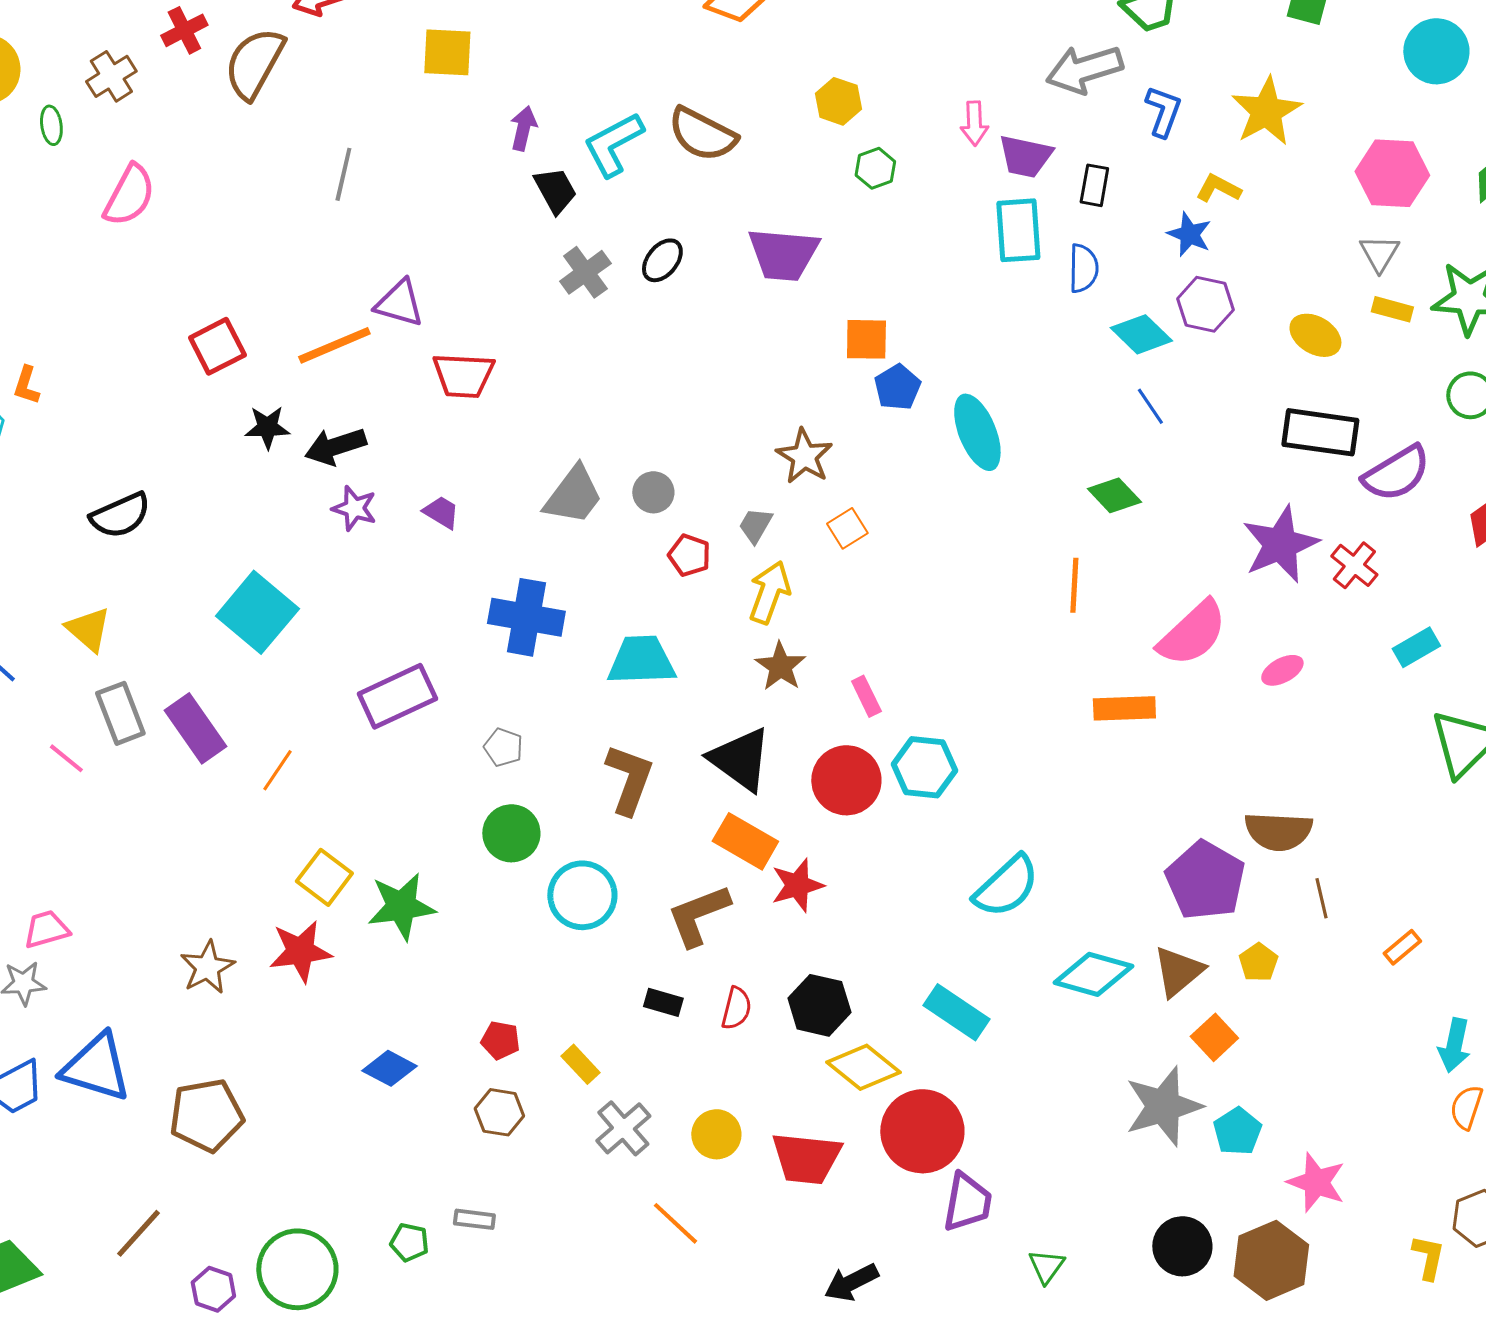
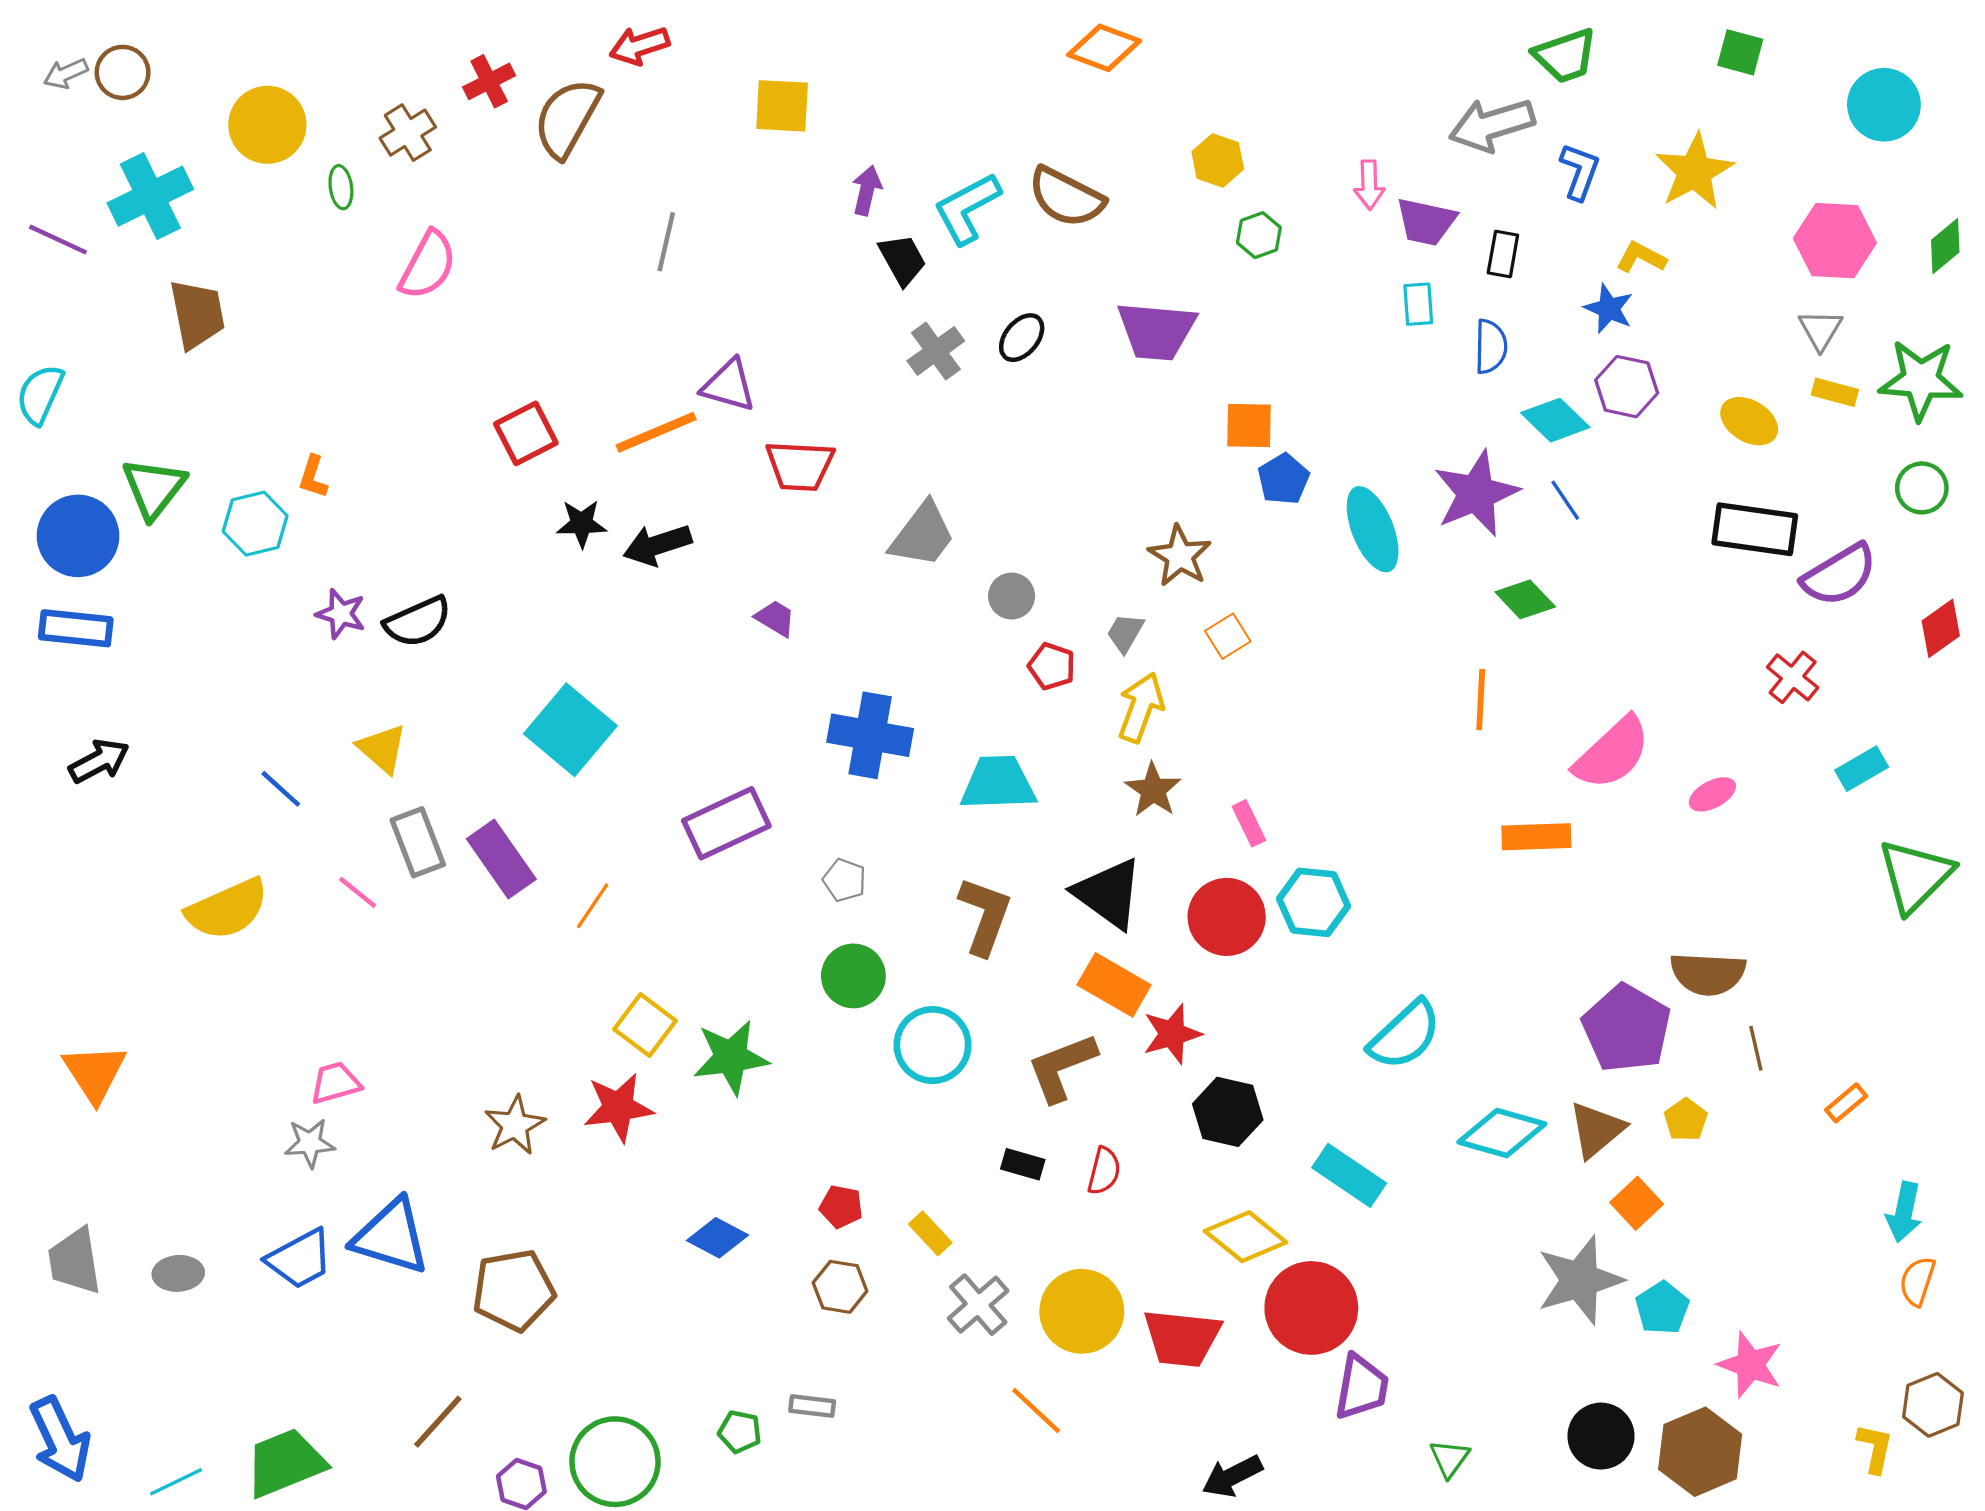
cyan rectangle: (1018, 230) -> (1418, 304), size x0.6
gray trapezoid: (573, 495) -> (922, 535), moved
purple star: (354, 508) -> (341, 614), moved
purple star: (1280, 544) -> (1476, 494), moved
black hexagon: (819, 1005) -> (1228, 1112), moved
yellow circle: (716, 1134) -> (1082, 1311), size x1.5

